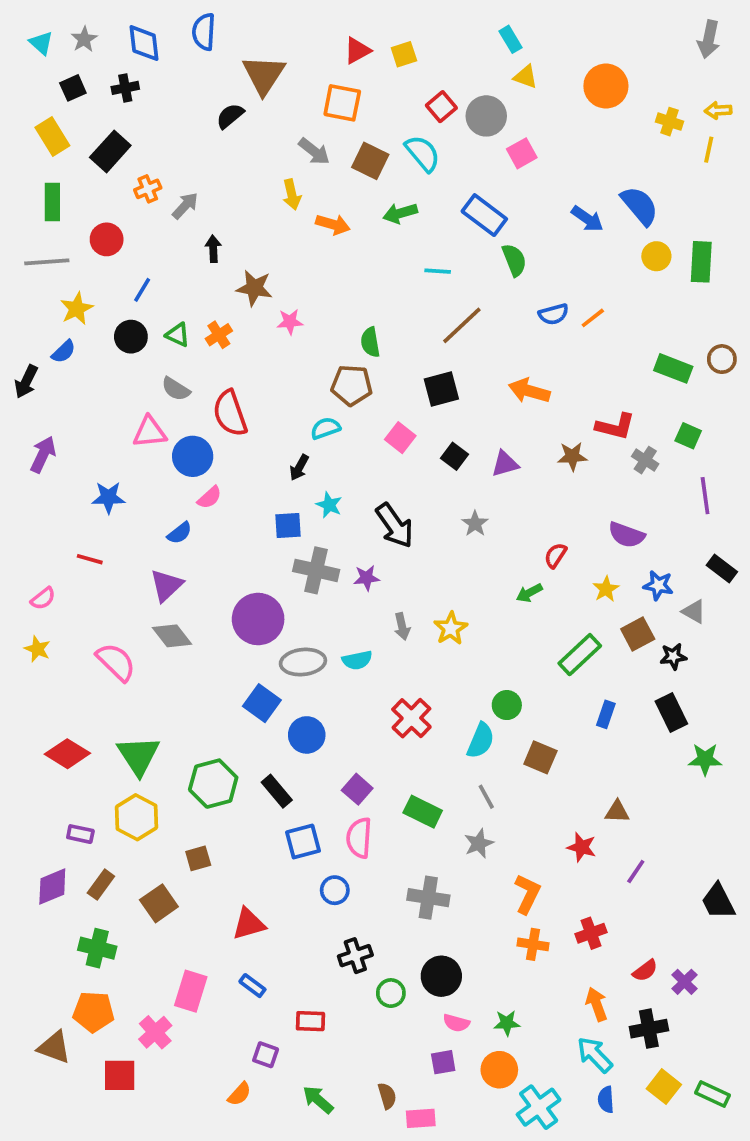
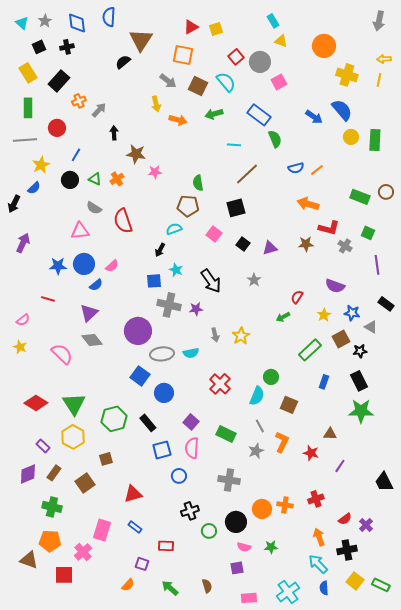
yellow cross: (670, 122) -> (347, 75), moved, size x1.5
orange arrow: (529, 391) -> (308, 204), moved
blue circle: (193, 456) -> (84, 264), moved
green star: (705, 759) -> (361, 411), moved, size x1.4
purple rectangle: (80, 834) -> (43, 446), turned 32
orange L-shape: (527, 894) -> (282, 442), moved
orange circle: (499, 1070) -> (262, 509), moved
pink rectangle: (421, 1118) -> (249, 598), moved

